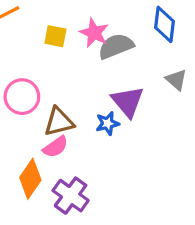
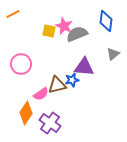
yellow square: (55, 36) -> (49, 31), moved
gray triangle: (176, 80) -> (113, 54), turned 40
purple triangle: (128, 102) -> (84, 67), turned -45
brown triangle: (59, 122) -> (57, 85), moved

